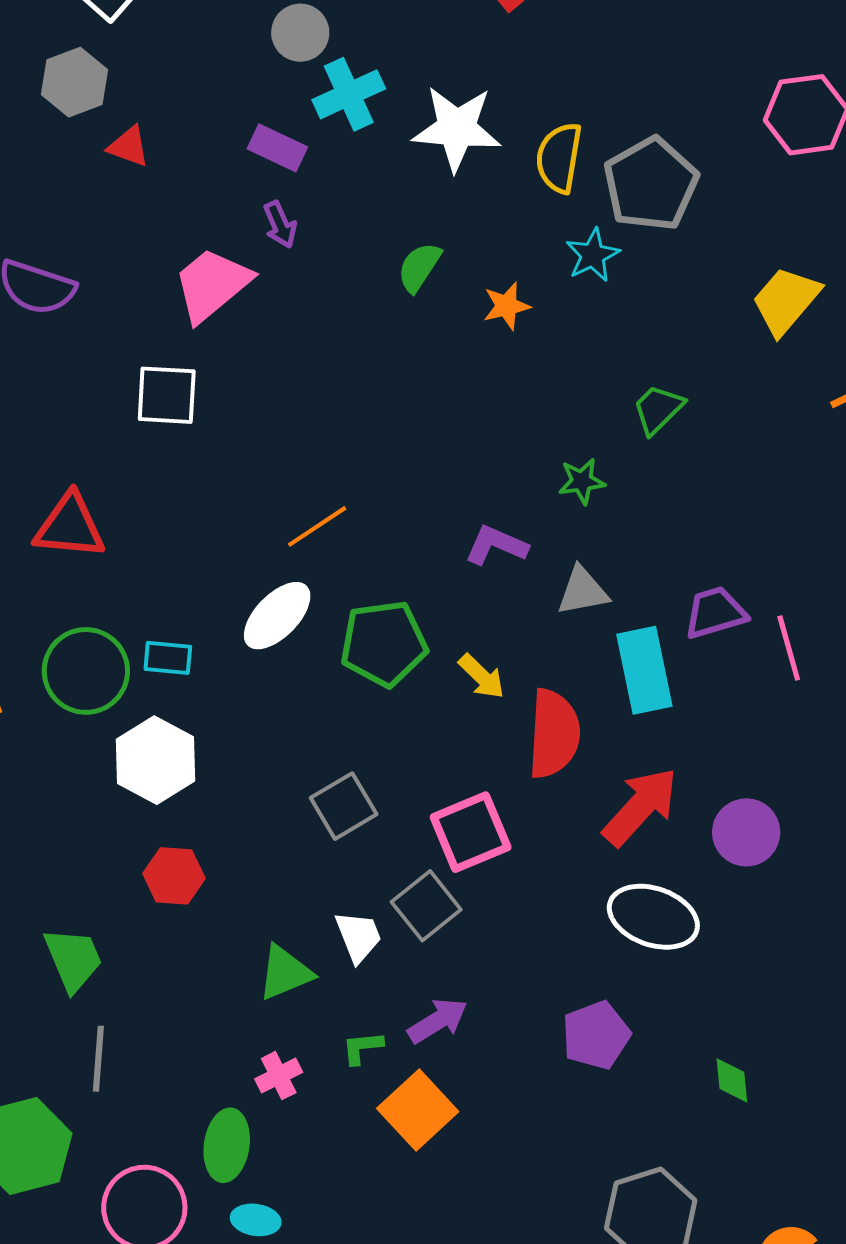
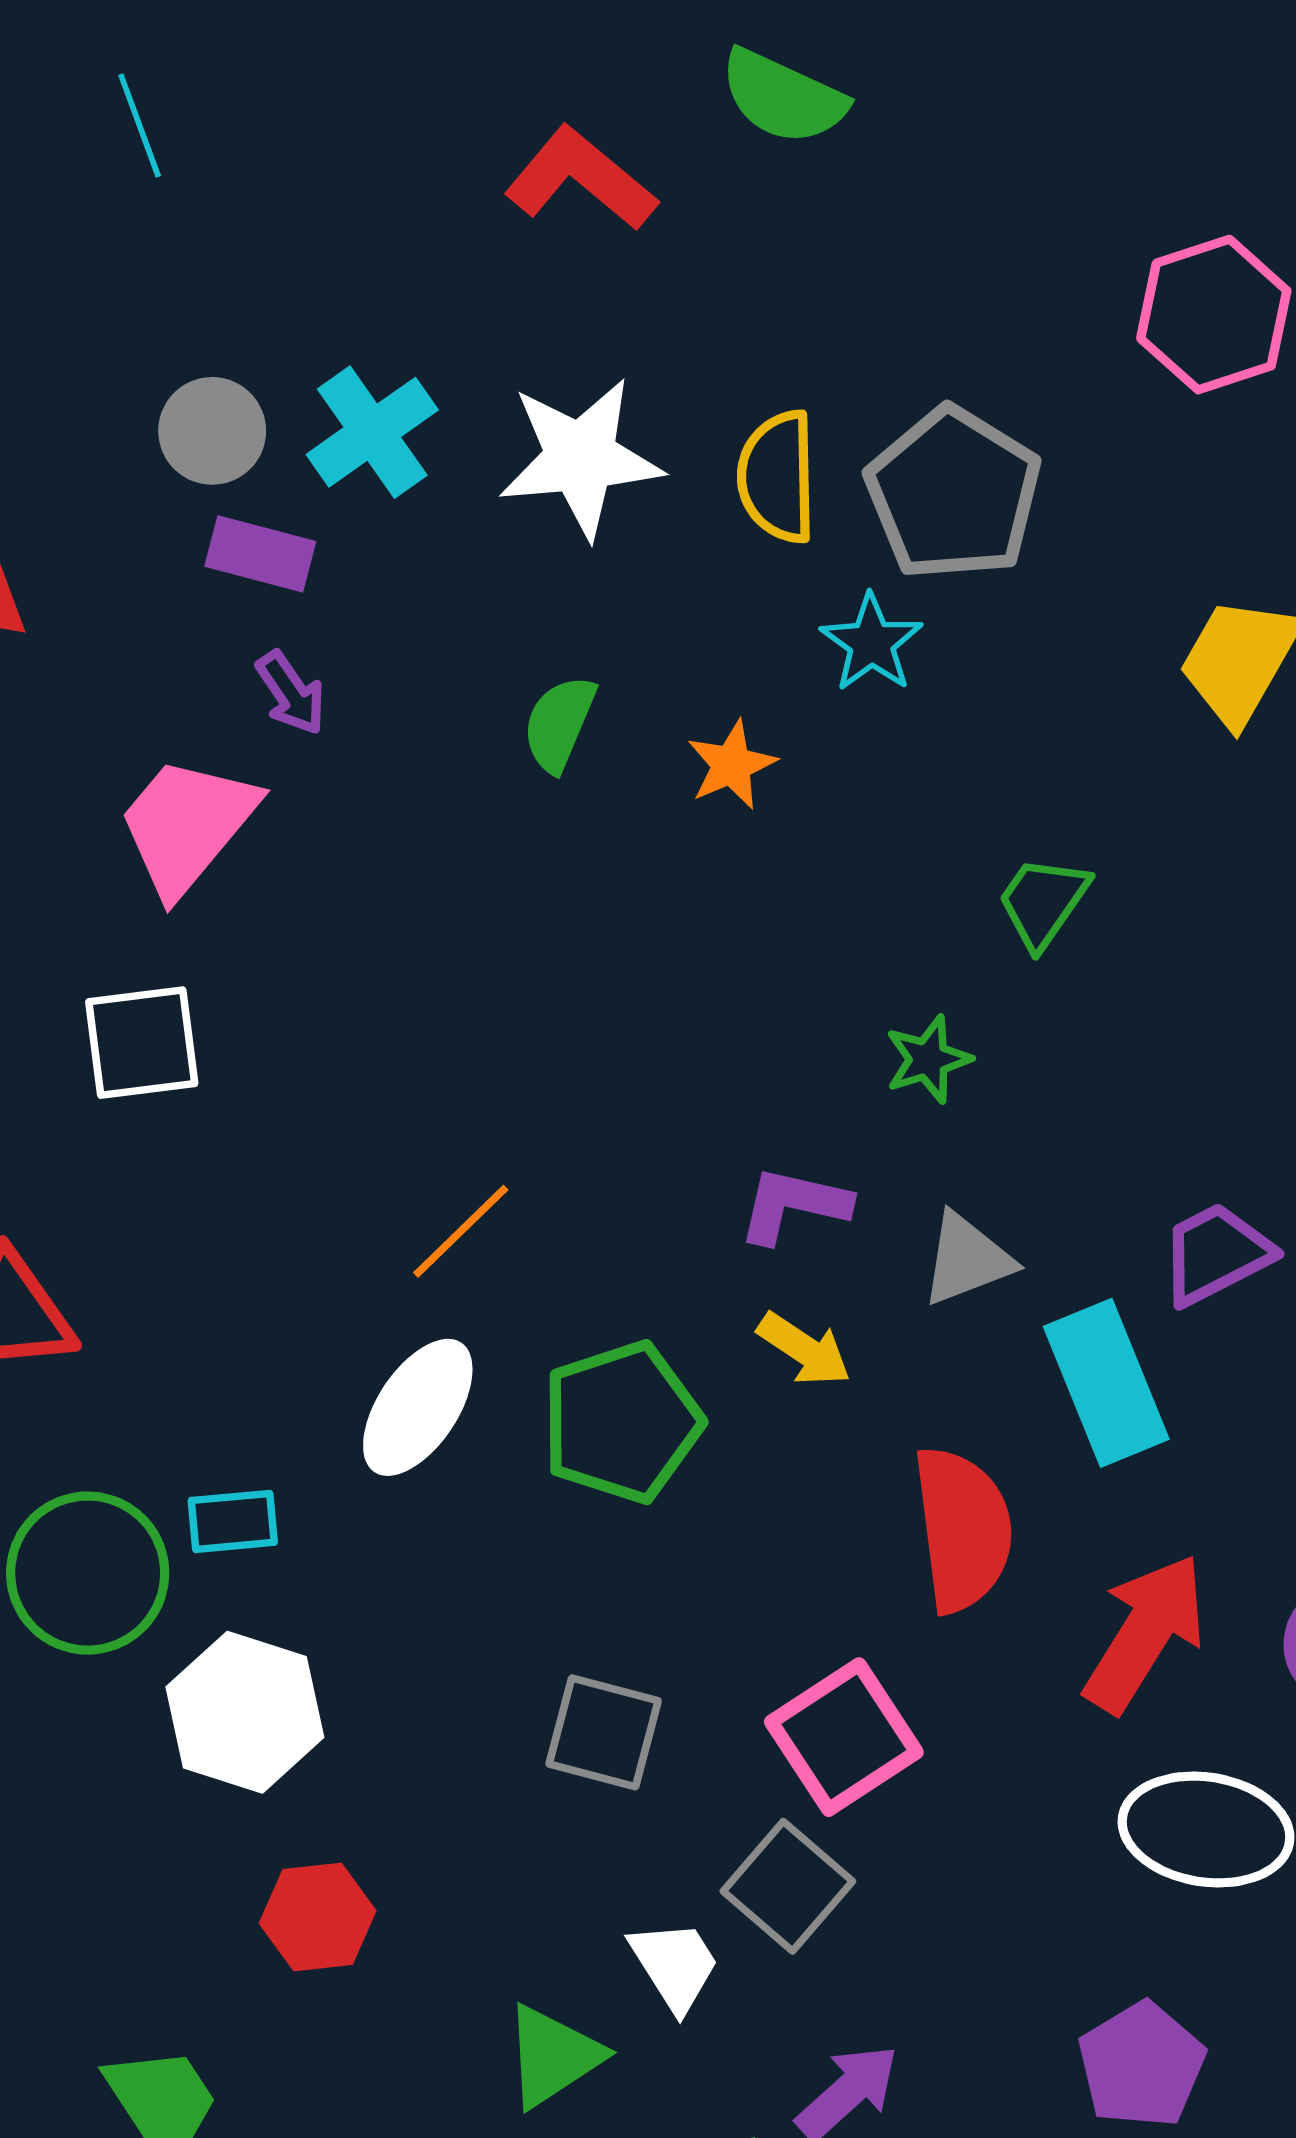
gray circle: (300, 33) -> (212, 431), moved
yellow arrow: (482, 676) -> (804, 1349), moved
gray square: (344, 806) -> (604, 1732), turned -34

